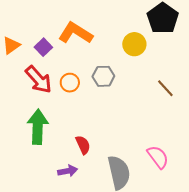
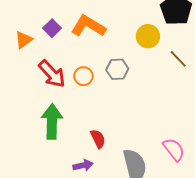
purple square: (43, 47) -> (52, 28), moved
brown line: (165, 88) -> (178, 59), moved

